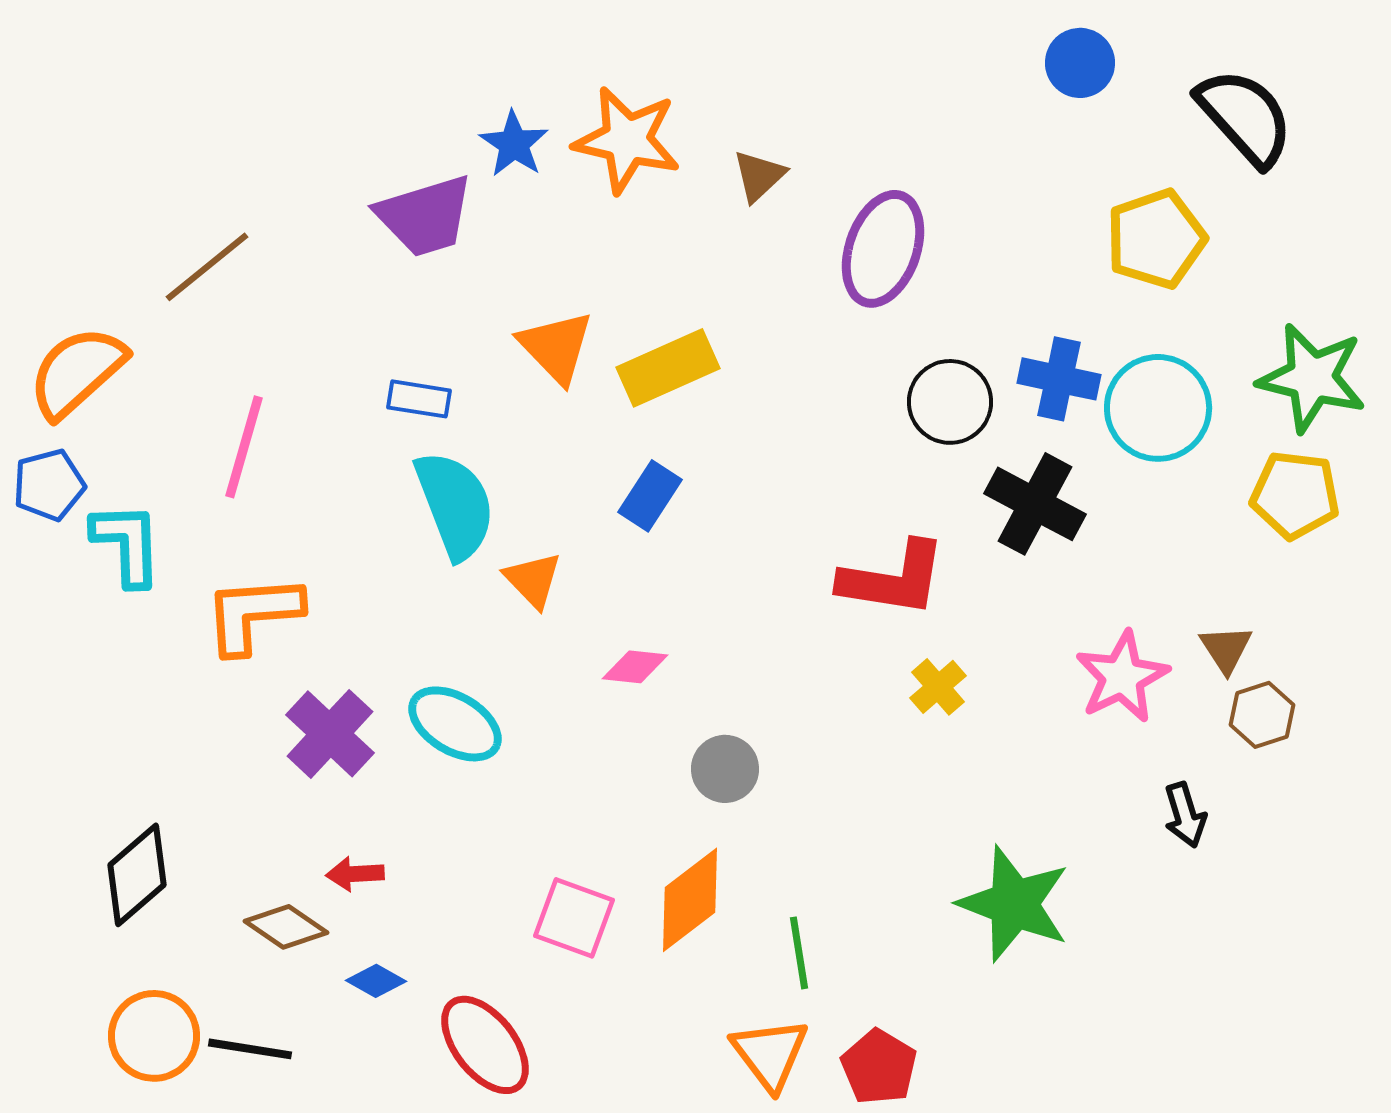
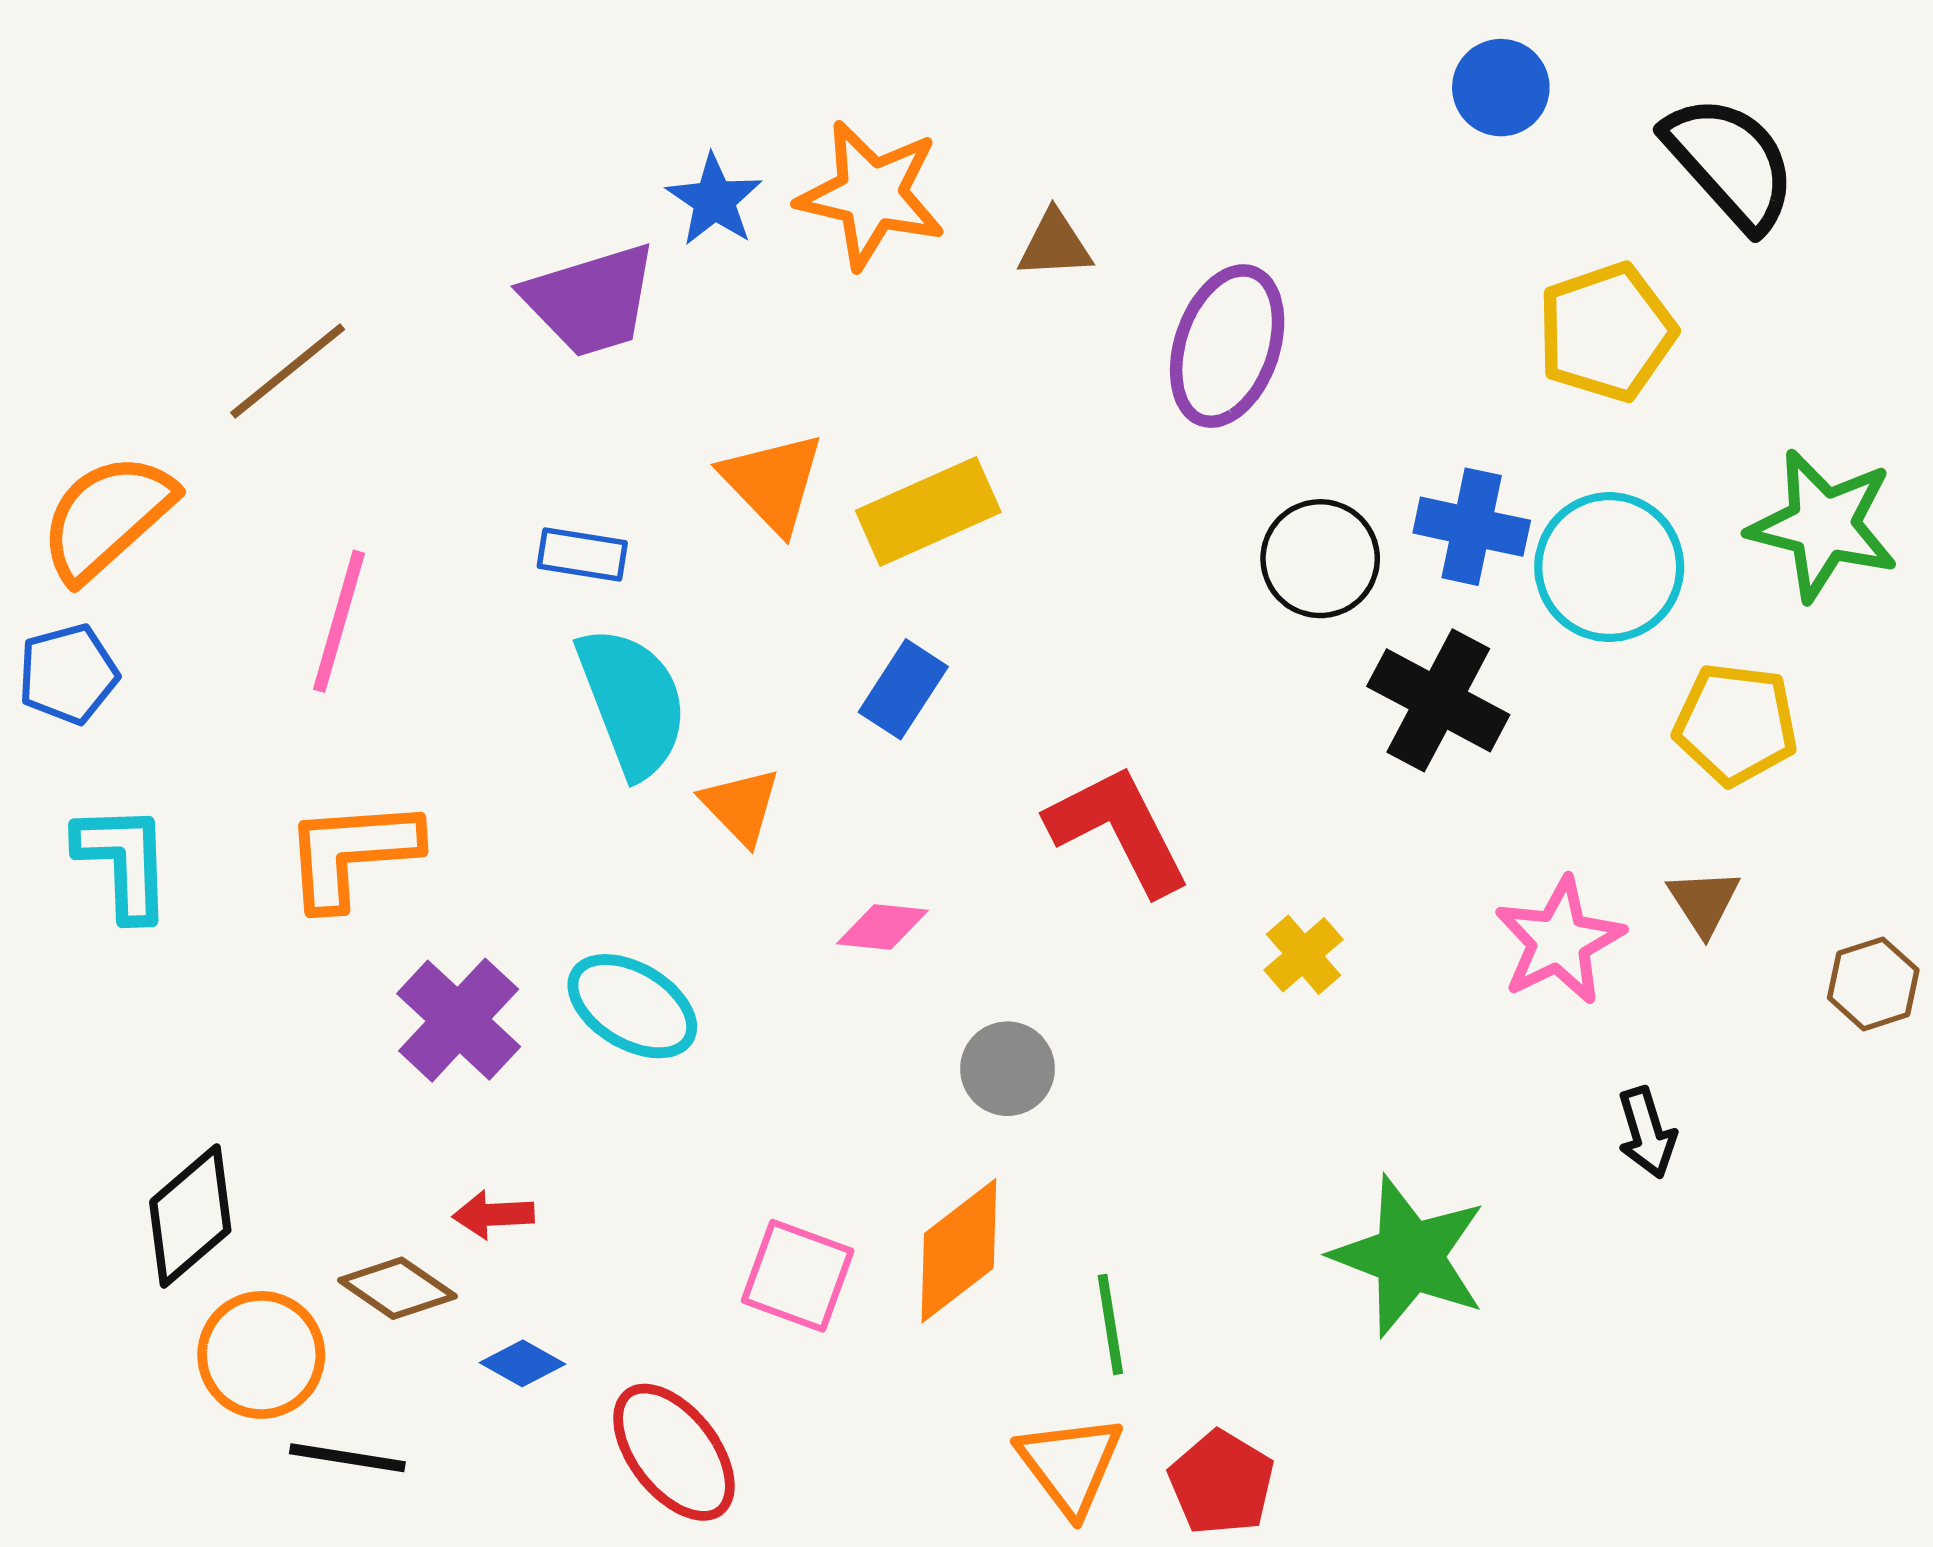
brown triangle: (759, 176) -> (1055, 245), turned 40
yellow pentagon: (1295, 495) -> (1736, 724), moved
cyan L-shape: (127, 544) -> (124, 862), moved
red L-shape: (893, 579) -> (1119, 830), moved, turned -126
brown hexagon: (1262, 715) -> (1873, 984), moved
orange circle: (154, 1036) -> (261, 1355), moved

